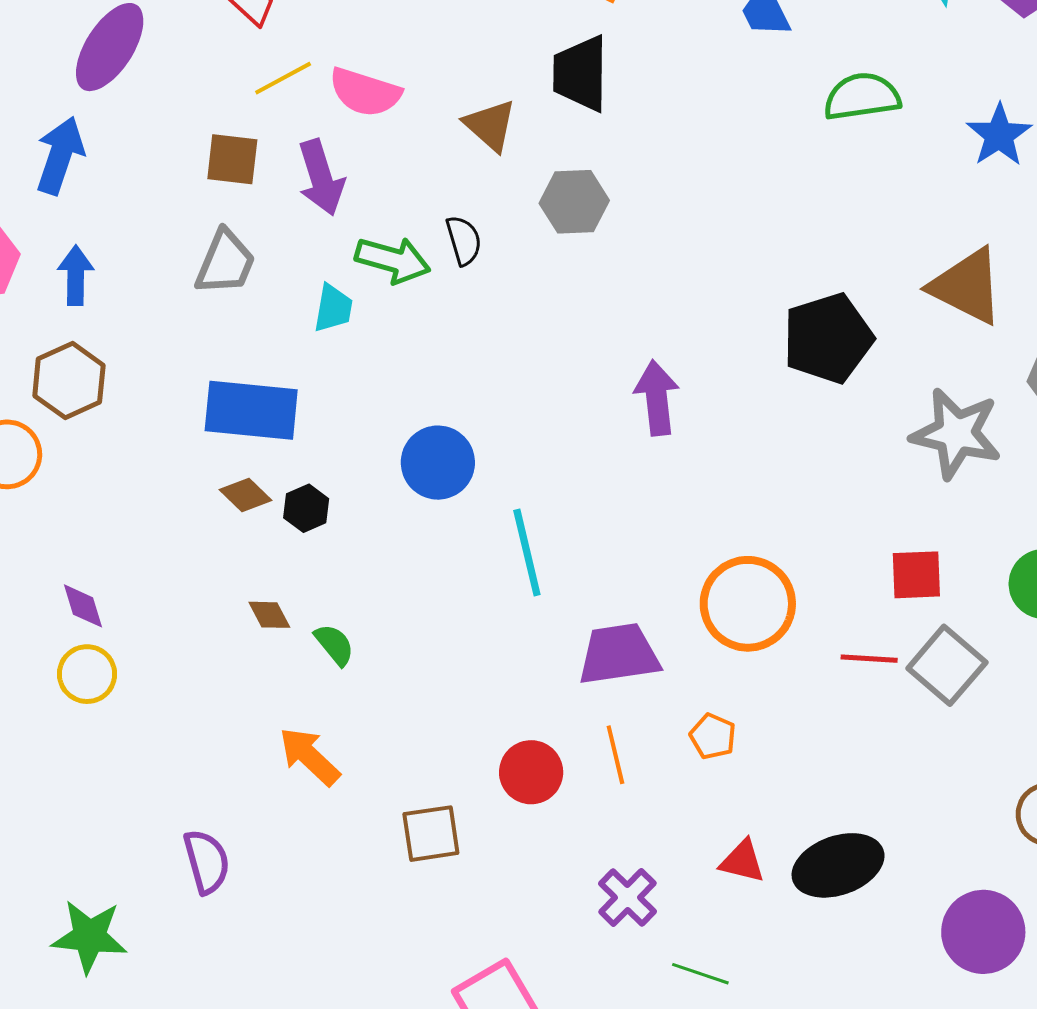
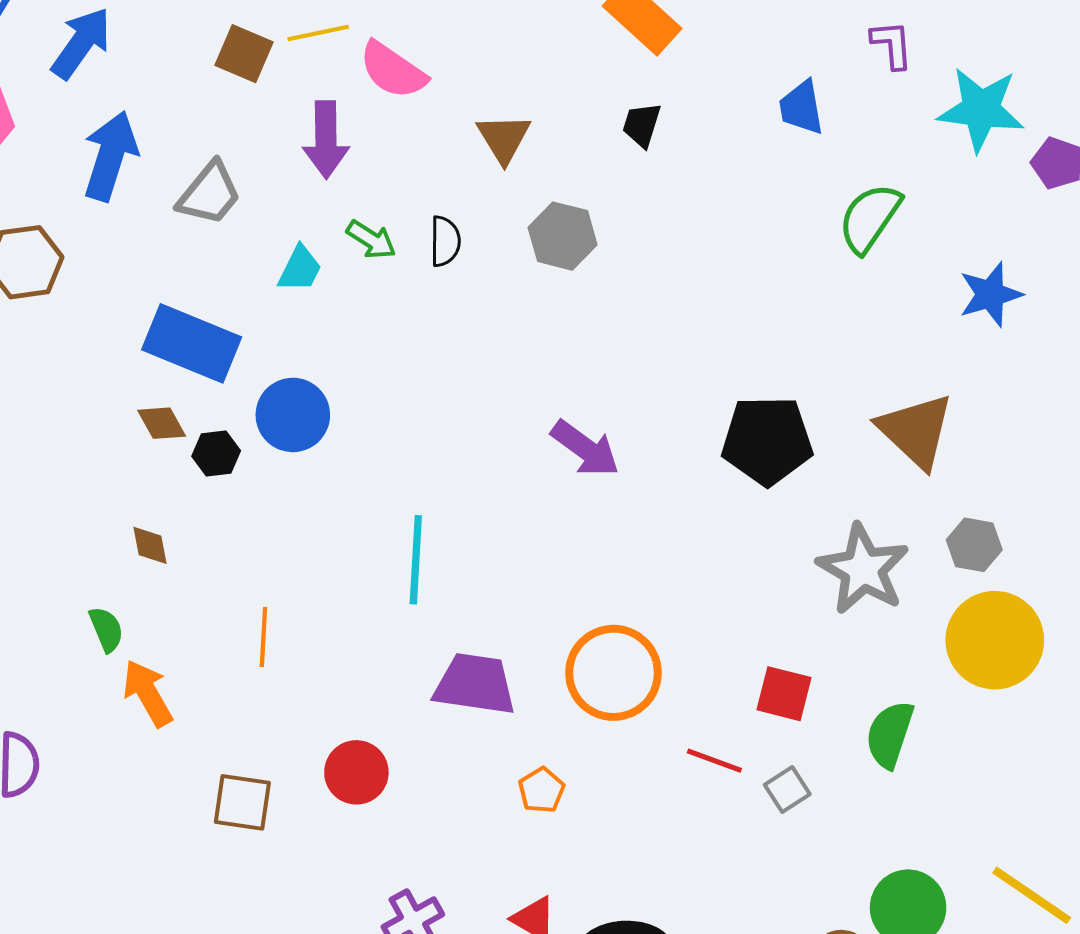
black trapezoid: (581, 74) -> (642, 125), moved, size x0.6
green semicircle: (862, 97) -> (870, 218), turned -64
brown square: (232, 159) -> (244, 54), moved
green arrow: (393, 260) -> (371, 240), size x0.7
blue arrow: (76, 275) -> (110, 156), moved, size x1.5
purple arrow: (657, 398) -> (585, 448), turned 116
blue circle: (438, 463) -> (293, 415), moved
green semicircle: (334, 645) -> (106, 629), moved
gray square: (947, 665) -> (787, 790), size x0.6
orange line: (615, 755) -> (263, 637), moved

